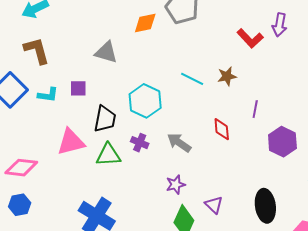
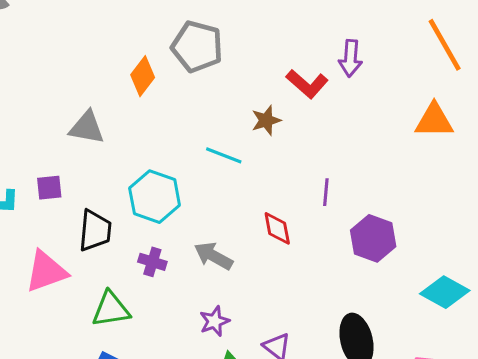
orange diamond: (145, 23) -> (143, 76), turned -35
brown star: (227, 76) -> (266, 120), moved
green triangle: (108, 155) -> (111, 309), moved

